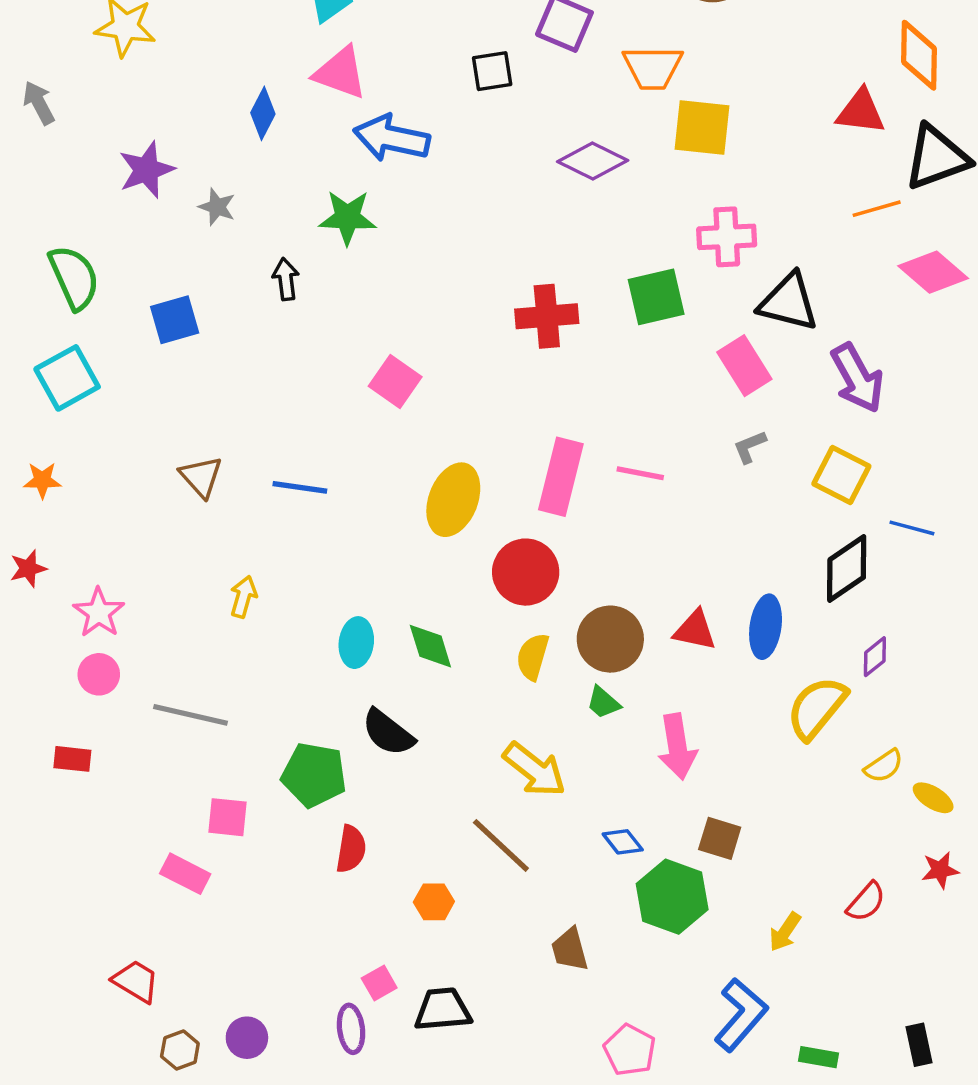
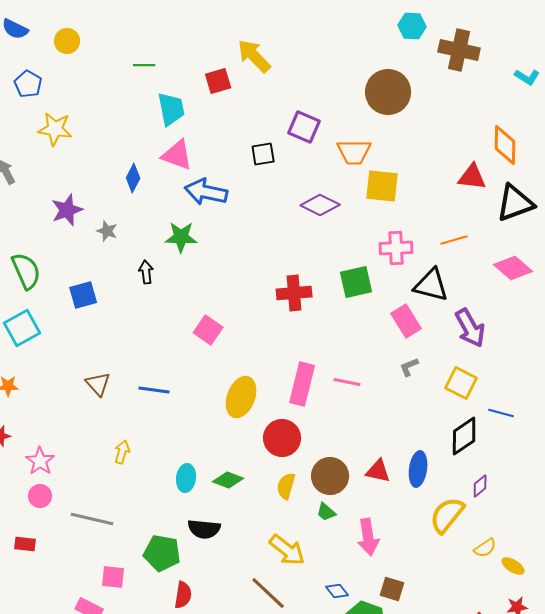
orange line: (877, 209) -> (454, 240), moved
green diamond: (430, 646) -> (228, 480), turned -52
black semicircle: (388, 733) -> (204, 529), turned -32

